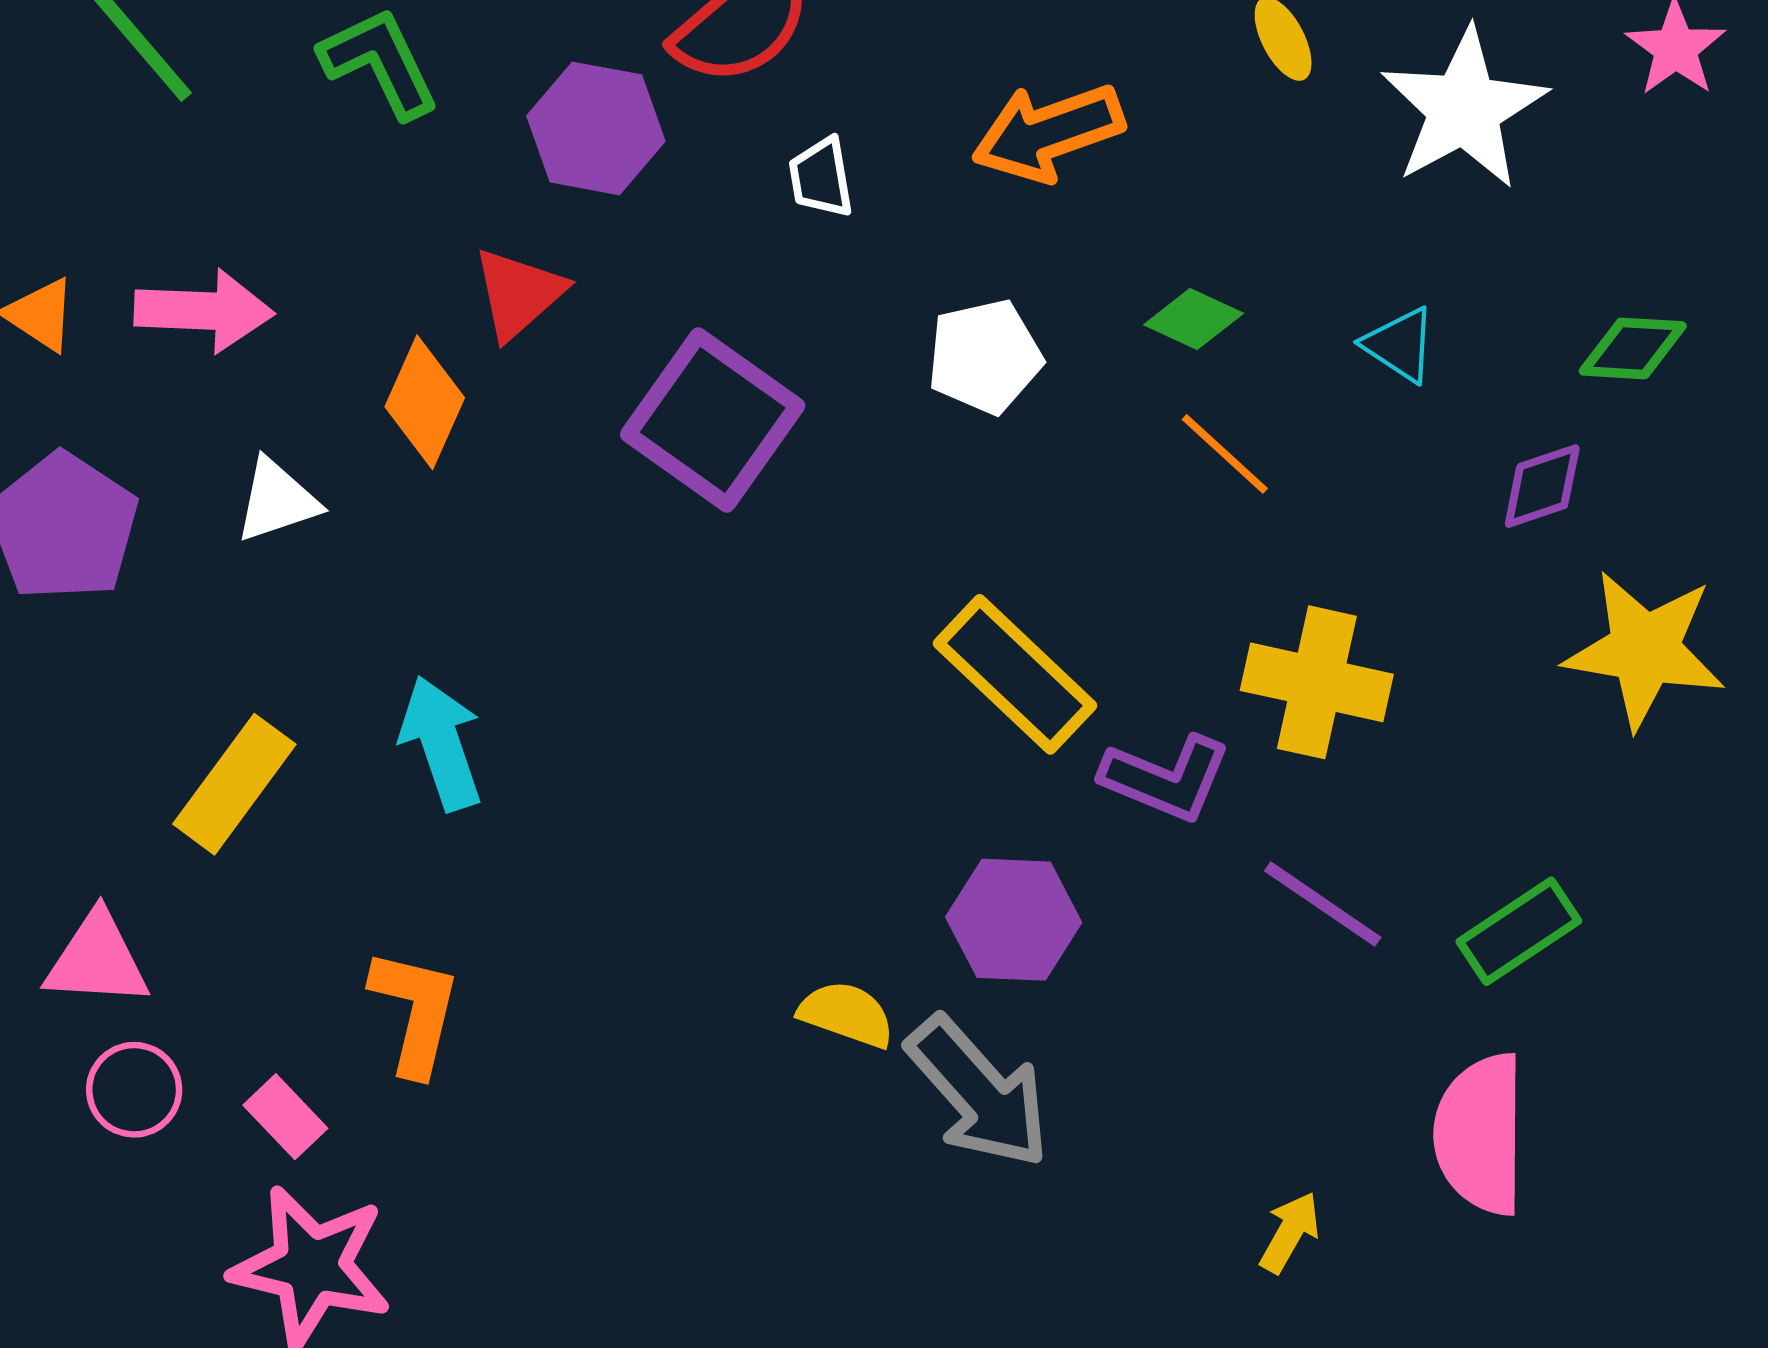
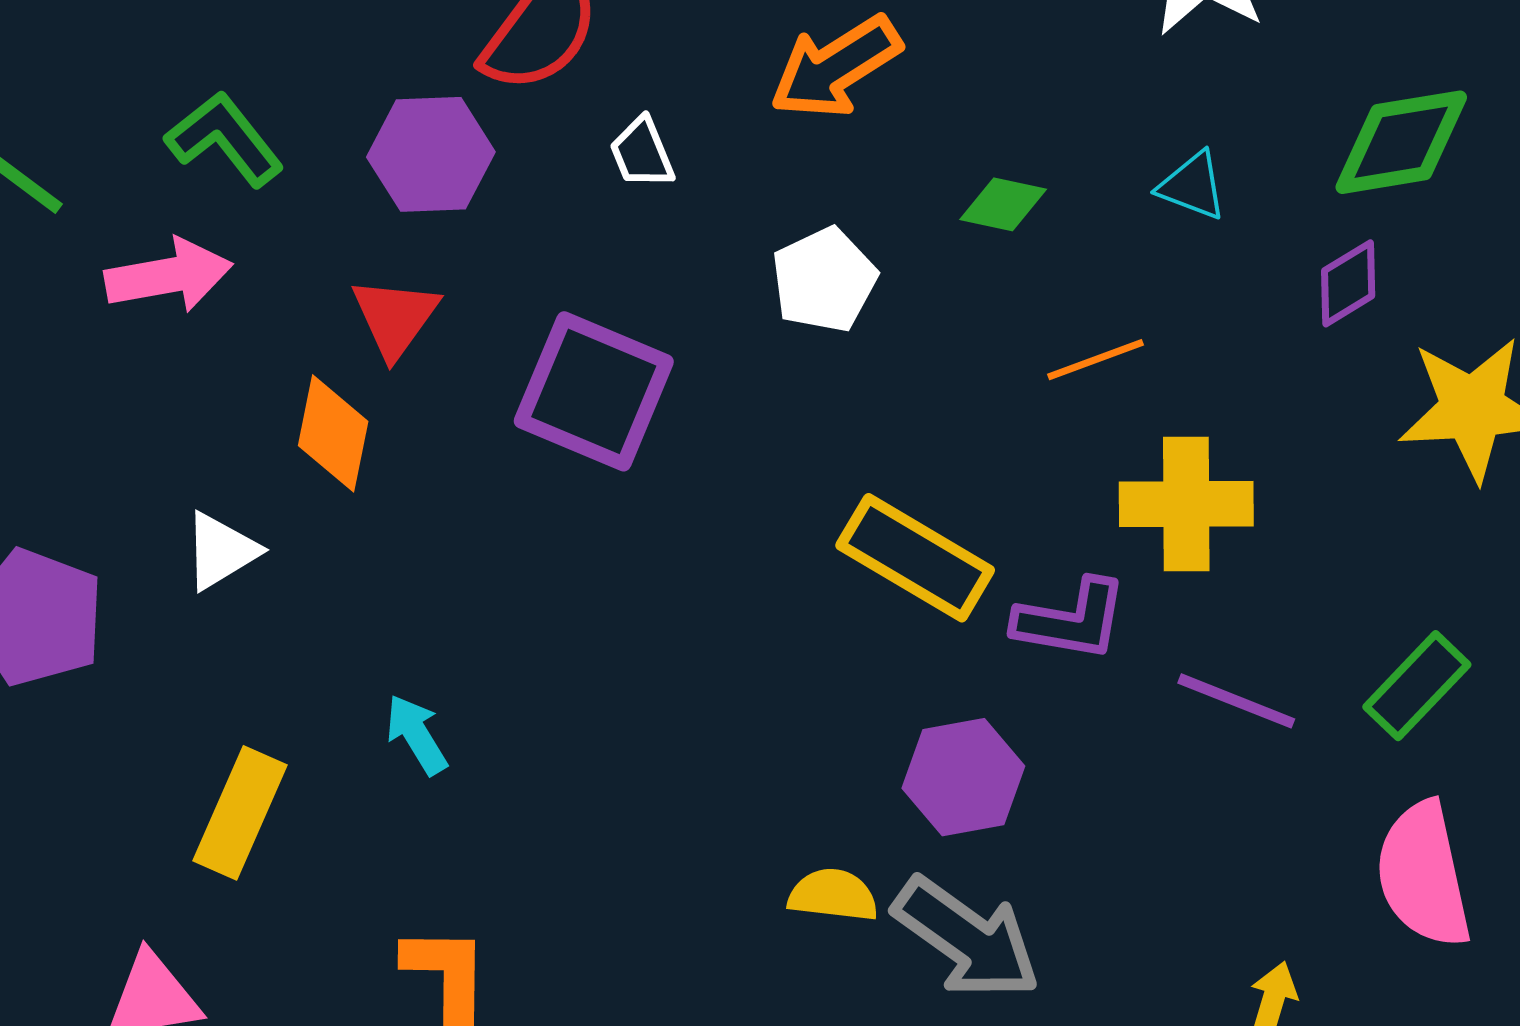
pink arrow: (204, 311) -> (169, 276), moved
green diamond: (1633, 348) -> (1401, 142), size x1.5
orange line: (1225, 454) -> (1096, 360), moved, turned -50
cyan arrow: (441, 743) -> (417, 735), size x0.7

